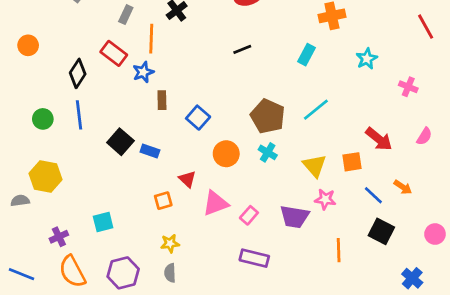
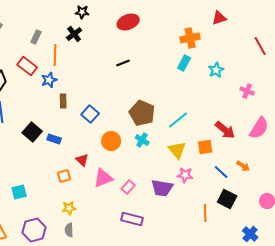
cyan rectangle: (306, 55) -> (184, 63), moved
cyan line: (316, 110) -> (178, 120), moved
pink semicircle: (424, 136) -> (259, 128), size x1.6
orange line: (339, 250) -> (205, 213), moved

